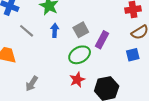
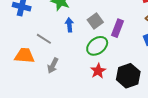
gray line: (27, 31) -> (44, 39), moved
gray arrow: (32, 84) -> (53, 65), moved

